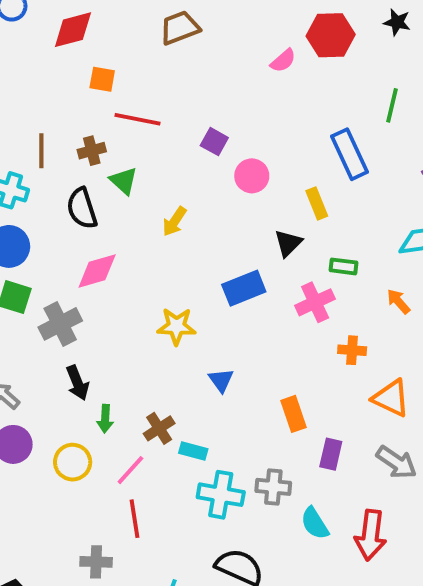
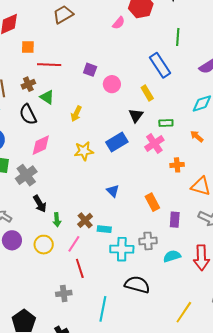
yellow star: (176, 326) -> (84, 151), moved
cyan semicircle: (315, 523) -> (172, 256), turned 114

